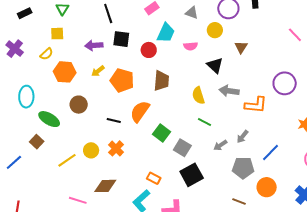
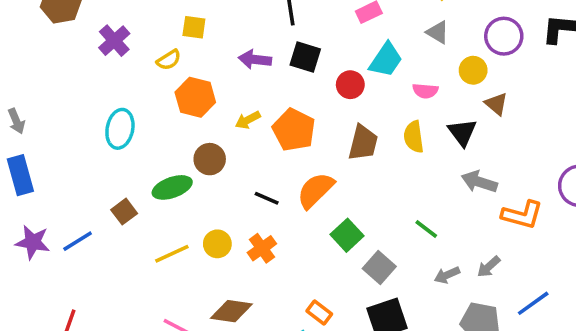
brown triangle: (241, 47) -> (496, 104), moved, turned -32
yellow arrow: (98, 71) -> (248, 120), moved
yellow semicircle: (198, 96) -> (414, 137), moved
green ellipse: (49, 119) -> (172, 187), moved, turned -60

